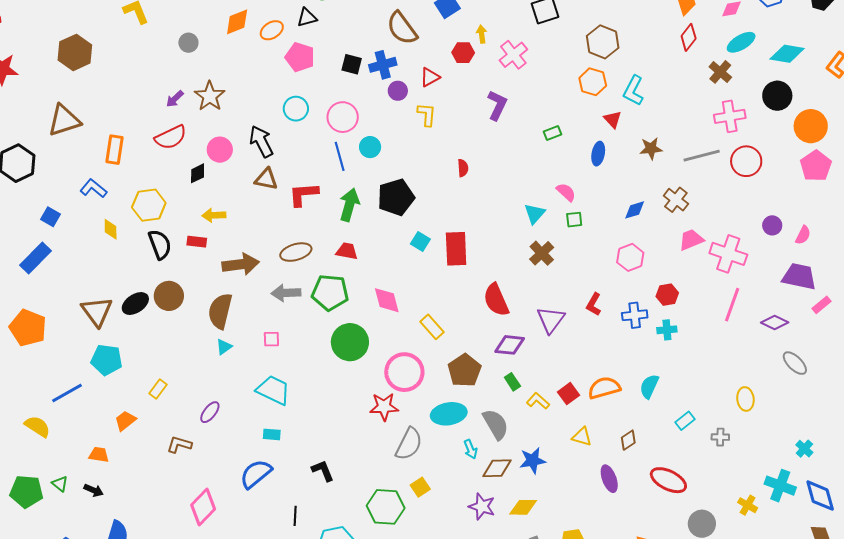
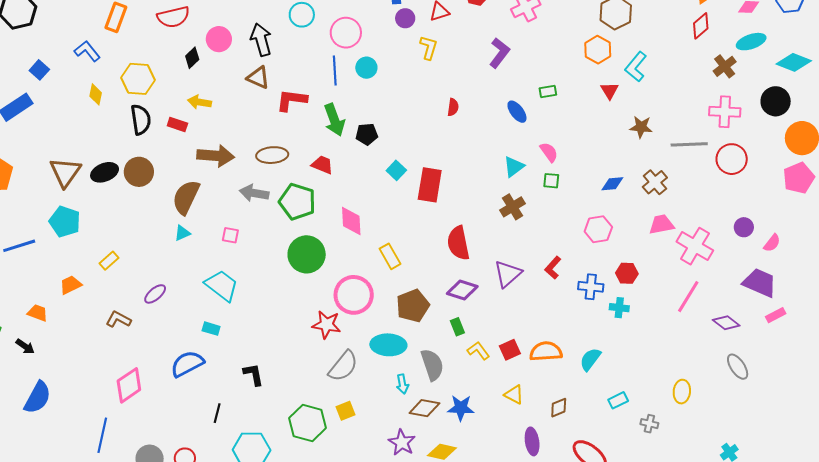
blue ellipse: (598, 154) -> (517, 112), moved, turned -60
black diamond: (198, 173) -> (192, 58), turned -30
black pentagon: (396, 197) -> (367, 134), moved, size x0.6
green arrow: (349, 205) -> (334, 120), turned 132

